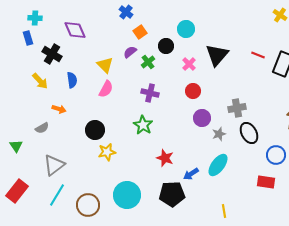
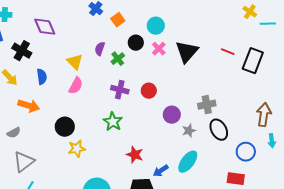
orange square: (140, 32) -> (118, 20), moved
purple semicircle: (130, 52) -> (100, 49), turned -32
pink cross: (189, 64) -> (159, 49), moved
red circle: (193, 91) -> (149, 91), moved
orange arrow: (59, 109) -> (29, 106), size x1.5
gray semicircle: (42, 128) -> (14, 133), moved

